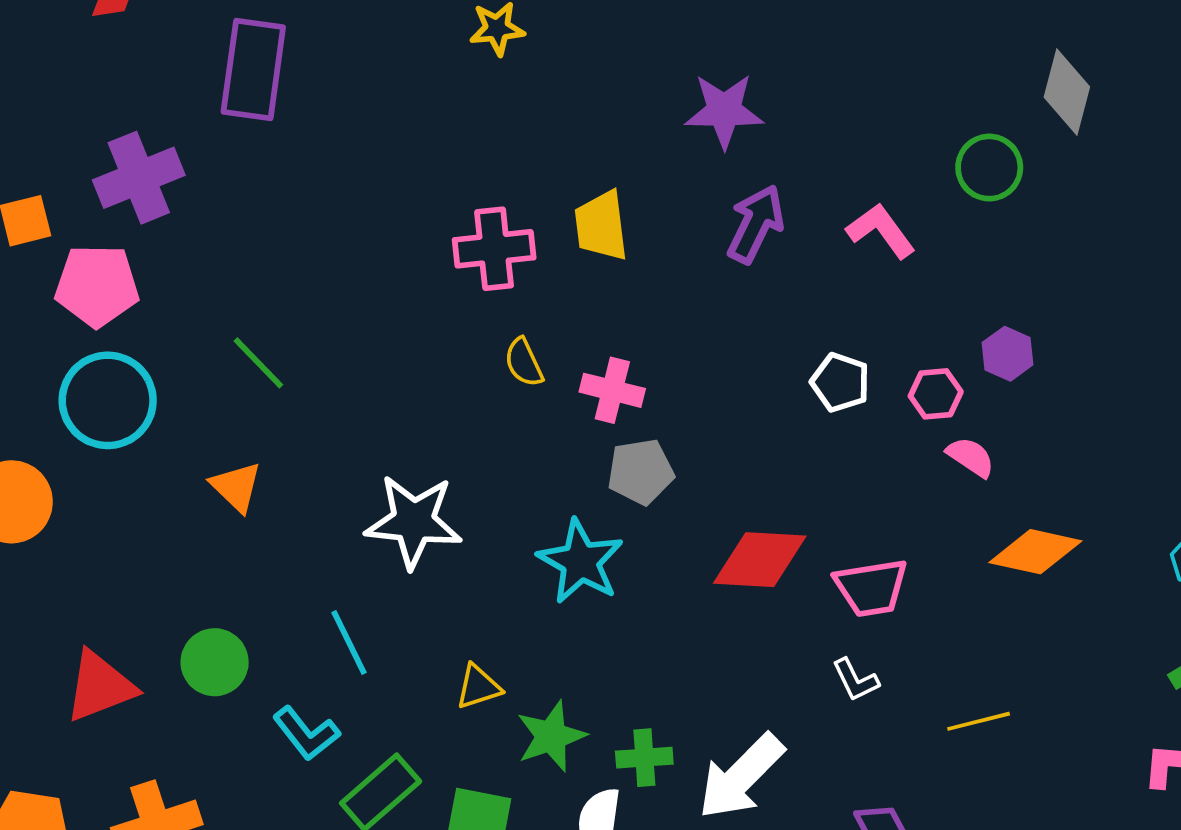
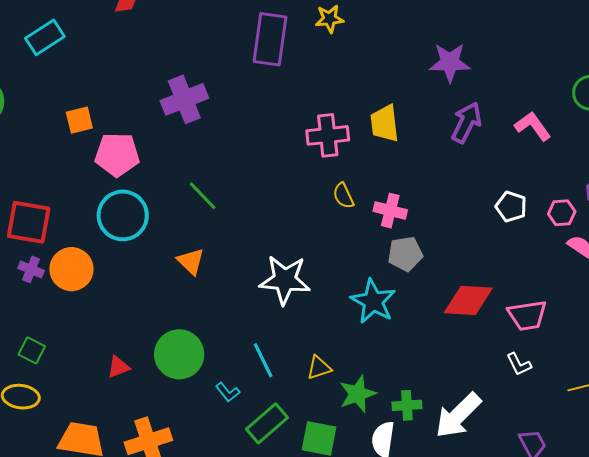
purple rectangle: (253, 70) -> (270, 39), moved
purple cross: (139, 178) -> (184, 99), moved
cyan line: (349, 643) -> (263, 360), moved
green circle: (215, 662) -> (179, 354), size x1.4
red triangle: (100, 686) -> (118, 367), size x0.6
cyan L-shape: (306, 733) -> (228, 392), size x0.7

